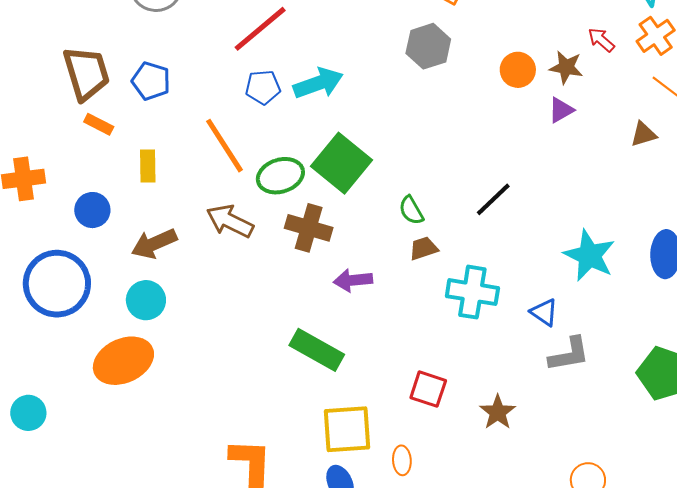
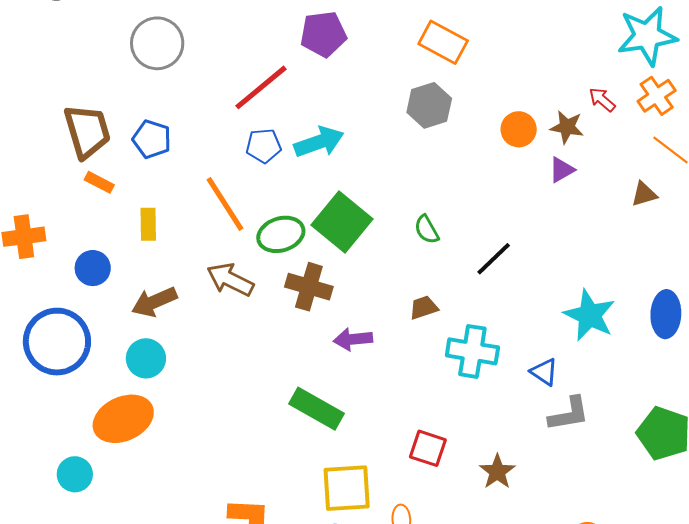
green semicircle: (411, 210) -> (427, 230), moved
cyan circle: (28, 413) -> (75, 474), moved

